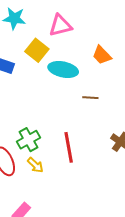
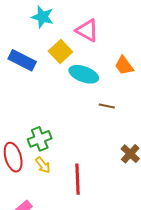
pink triangle: (60, 26) -> (87, 30), turned 35
red line: (69, 147) -> (77, 179), moved

